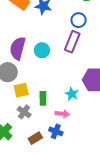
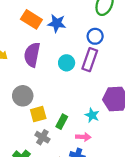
purple semicircle: (18, 48) -> (32, 55), moved
cyan circle: (42, 50) -> (67, 63), moved
green rectangle: (43, 98) -> (62, 122), turned 32

